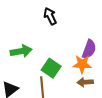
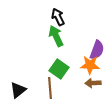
green arrow: (21, 51) -> (56, 36), moved, turned -105

